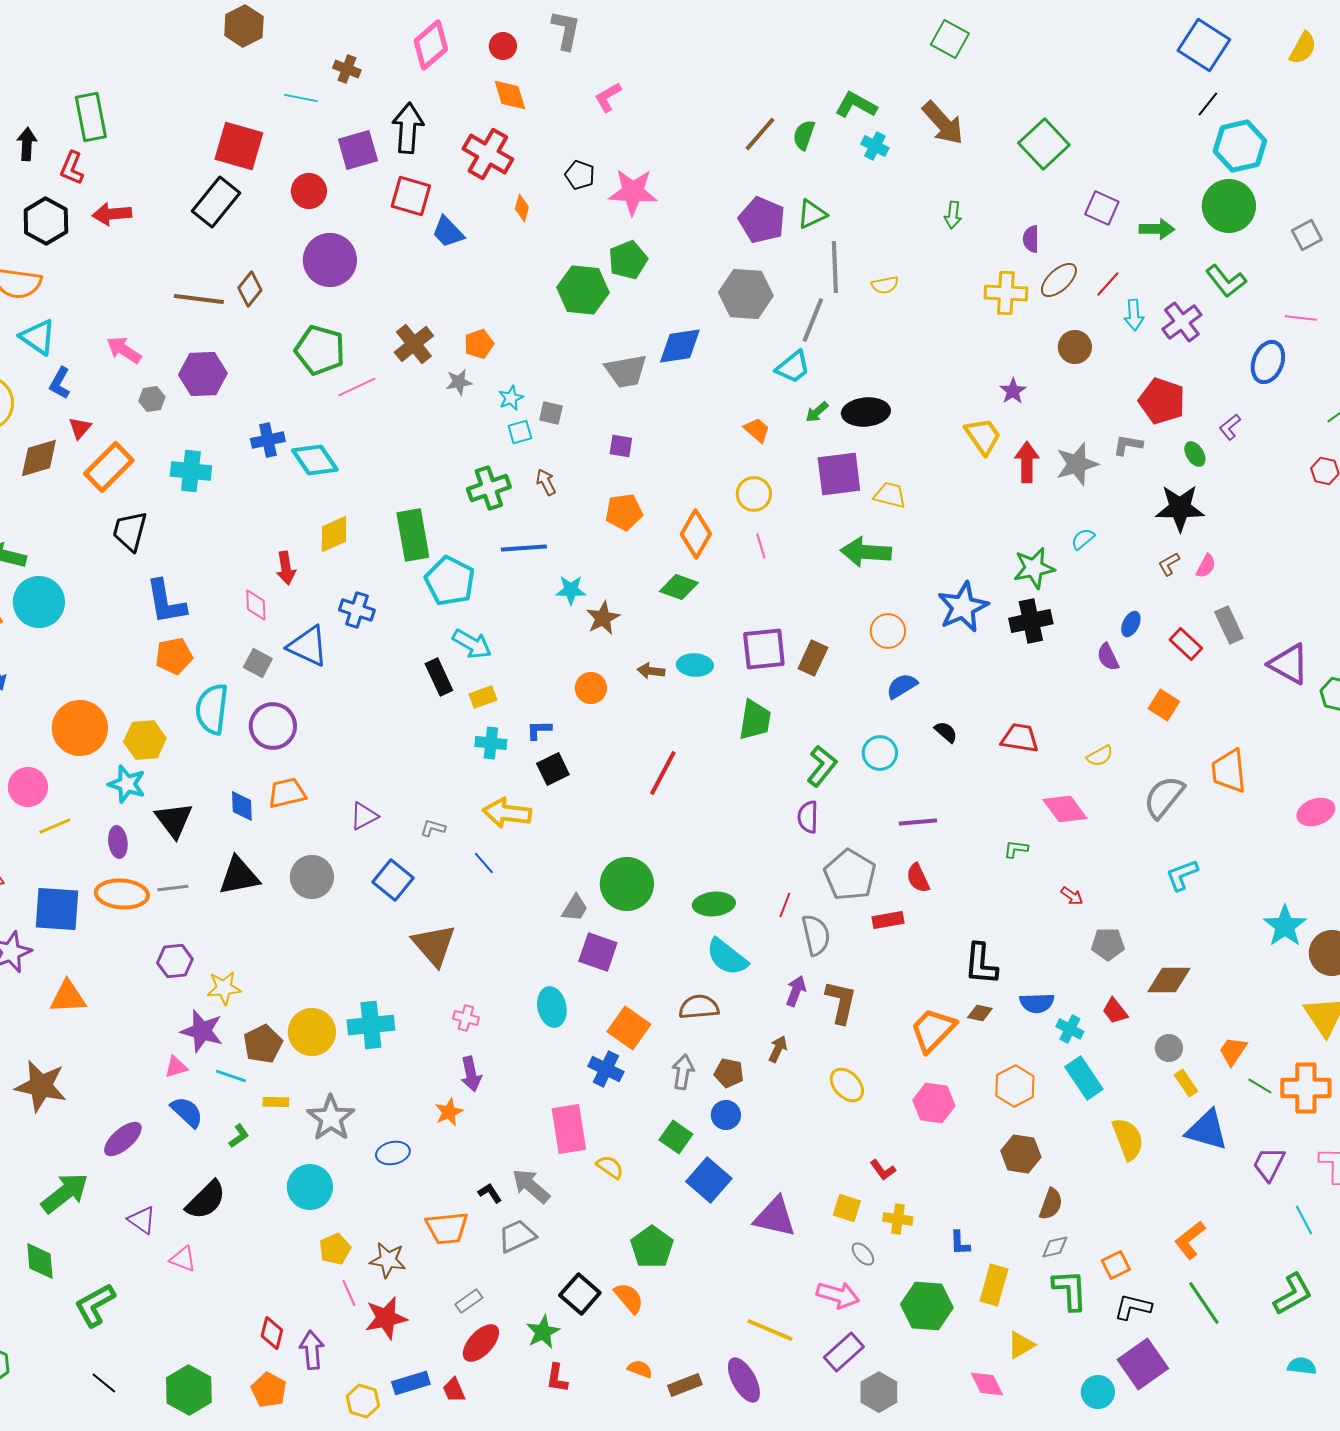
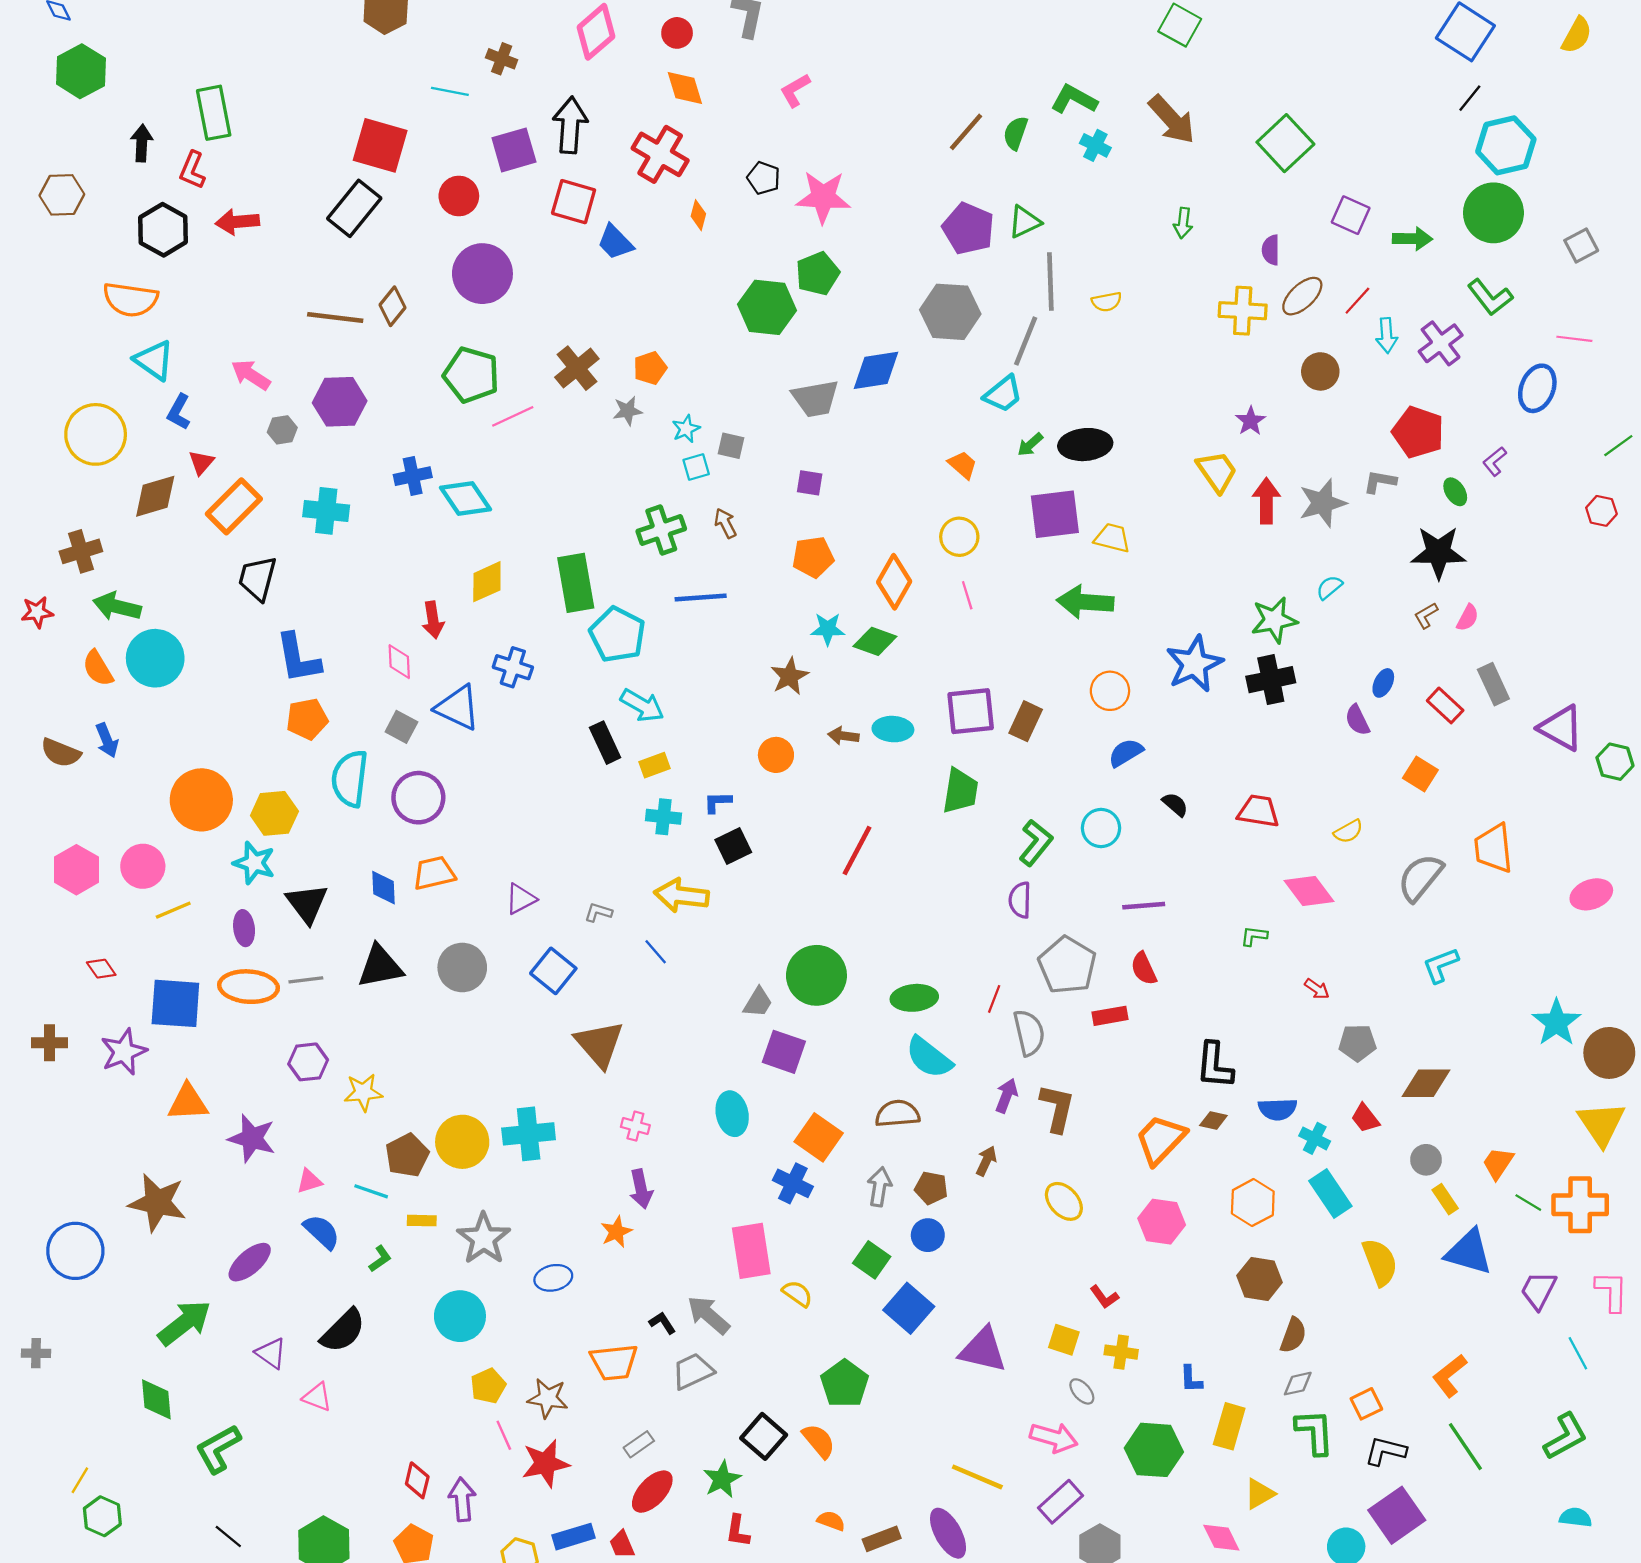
cyan star: (571, 590) -> (828, 629), moved
purple star: (202, 1031) -> (252, 1138), moved

